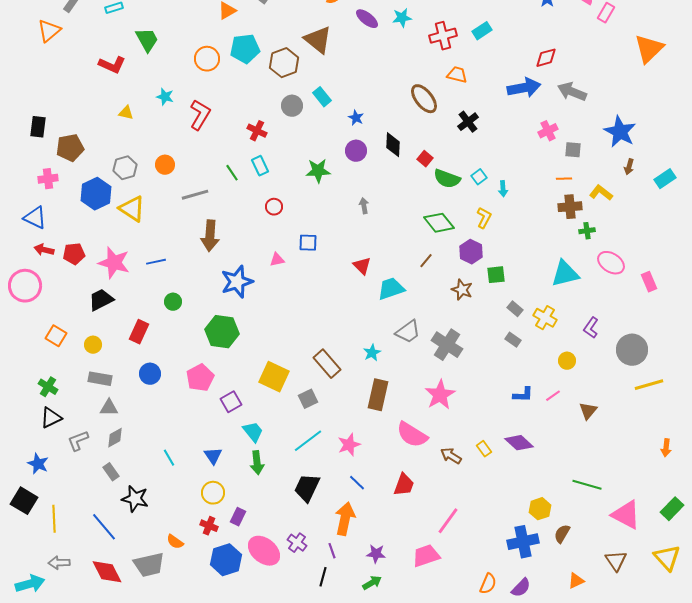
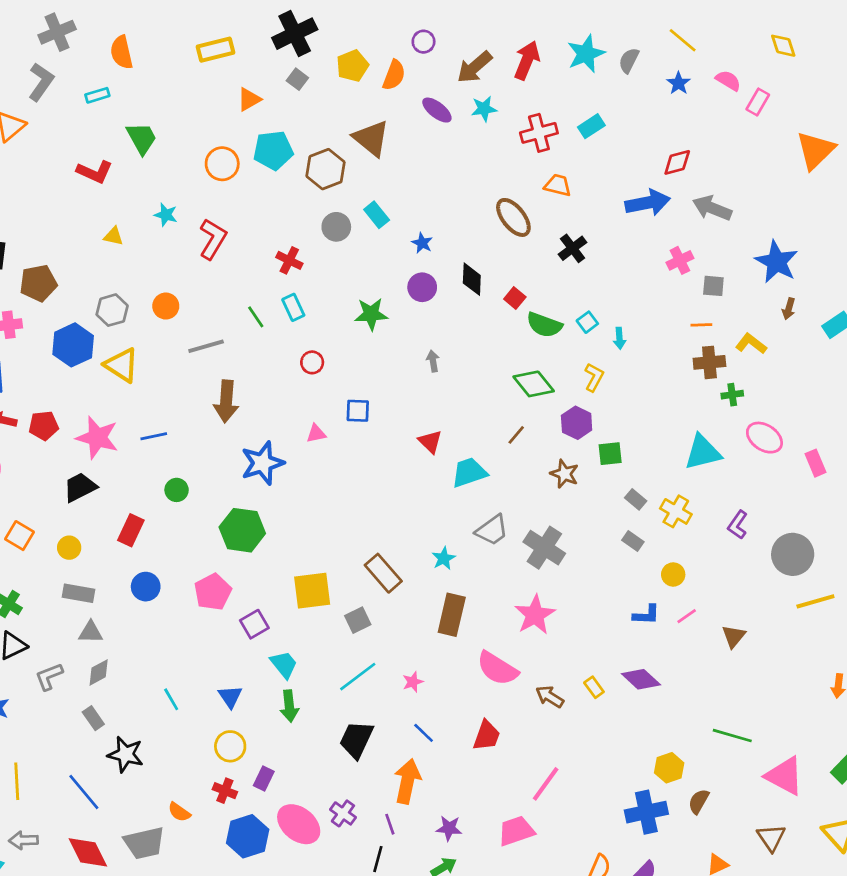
yellow circle: (567, 361) -> (673, 574), moved
yellow square: (274, 377) -> (312, 591), turned -32
pink star: (349, 445) -> (413, 682), size x0.7

